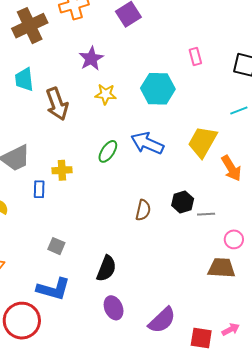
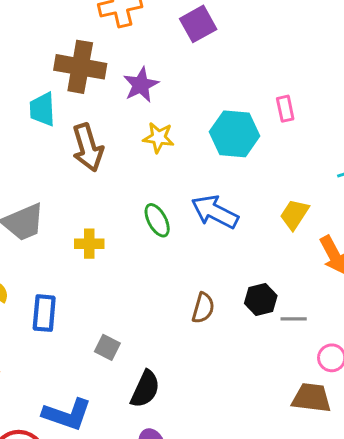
brown cross: (30, 26) -> (80, 67), moved, turned 32
pink rectangle: (195, 56) -> (285, 109), moved
yellow trapezoid: (202, 142) -> (294, 214), size x0.7
green ellipse: (108, 151) -> (157, 220), turned -65
blue rectangle: (39, 189) -> (44, 313), moved, size x1.4
gray square: (56, 246) -> (107, 347), moved

